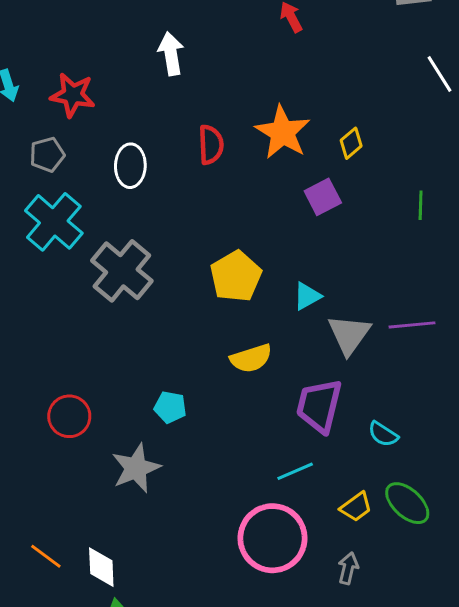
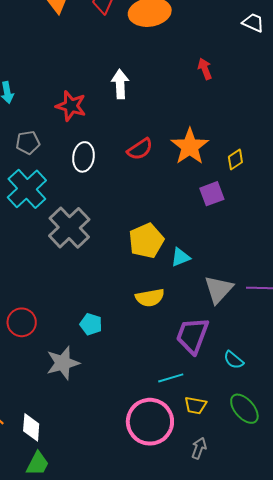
red star: (73, 95) -> (71, 106), moved
red semicircle: (211, 145) -> (140, 149), turned 52
cyan triangle: (307, 296) -> (180, 257), moved
yellow trapezoid: (356, 507) -> (195, 405), moved, turned 40

